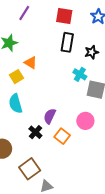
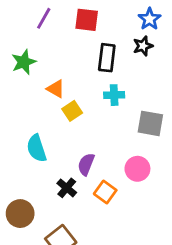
red square: (64, 16) -> (87, 20), moved
black star: (92, 52) -> (143, 46), moved
cyan cross: (80, 74) -> (114, 95), moved, turned -32
yellow square: (17, 77) -> (72, 111), moved

